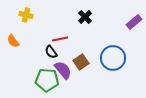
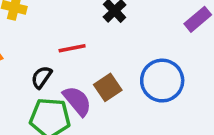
black semicircle: (51, 52) -> (41, 77), moved, turned 72

